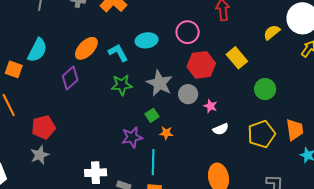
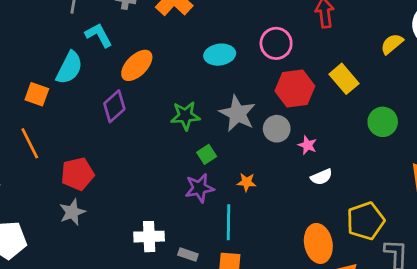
cyan L-shape: (118, 53) -> (99, 35), moved
green square: (152, 115) -> (207, 154), moved
yellow pentagon: (261, 134) -> (366, 221), moved

